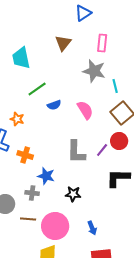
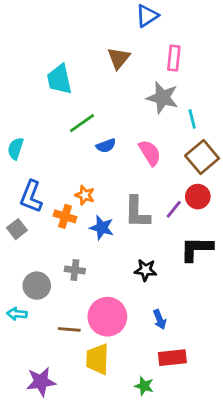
orange star: (17, 119) -> (85, 195), moved
blue star: (46, 176) -> (102, 228), moved
black star: (73, 194) -> (146, 270), moved
brown line: (28, 219) -> (69, 329), moved

